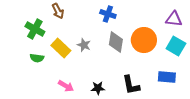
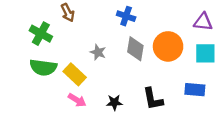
cyan square: (176, 46) -> (205, 53), turned -30
yellow rectangle: (61, 48) -> (75, 74), moved
green semicircle: (37, 58) -> (43, 67), size x1.6

